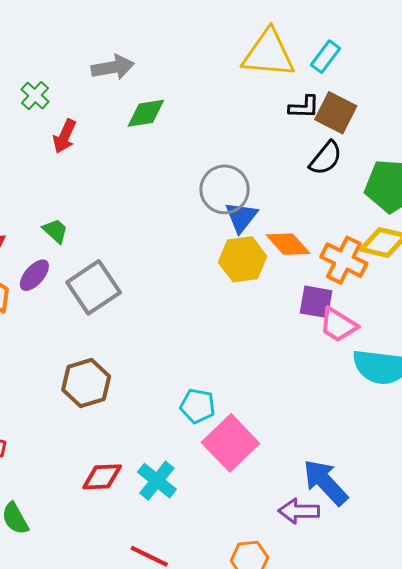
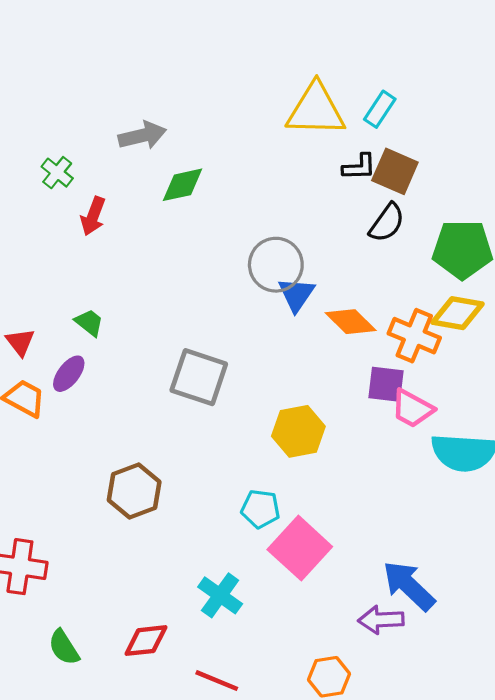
yellow hexagon: (243, 259) -> (298, 431), moved
gray square: (94, 287) -> (199, 377), moved, turned -34
red diamond: (102, 477) -> (146, 641), moved

